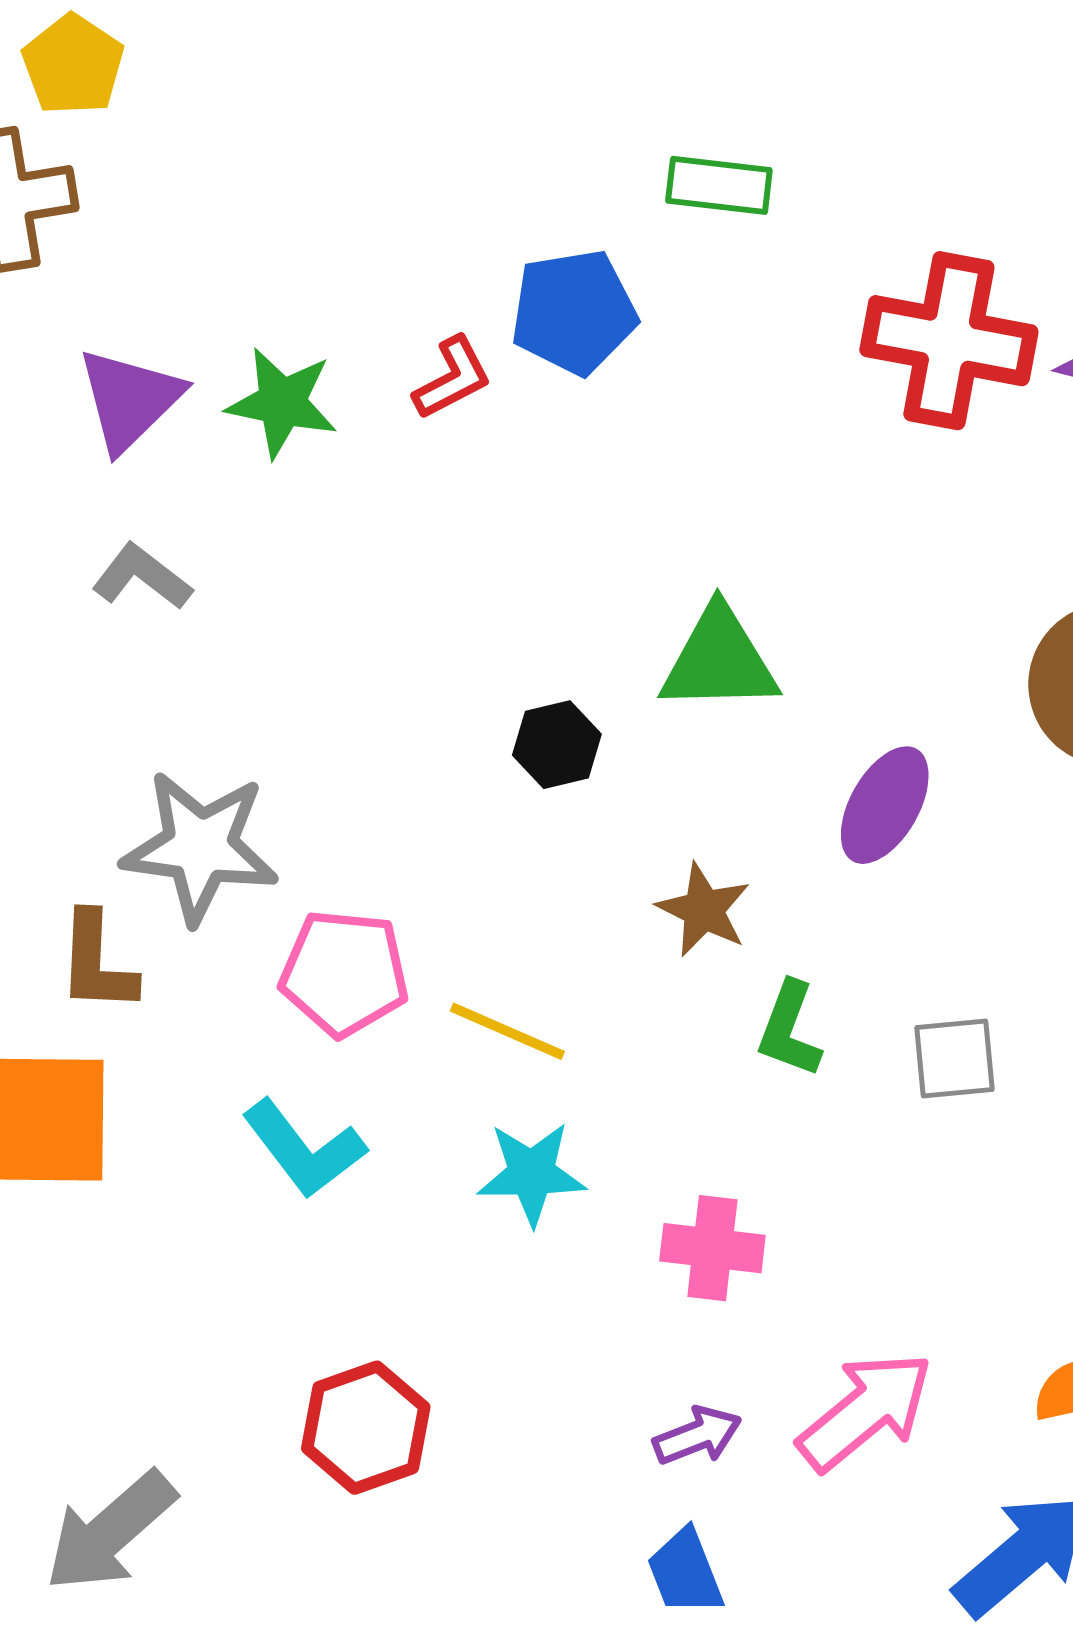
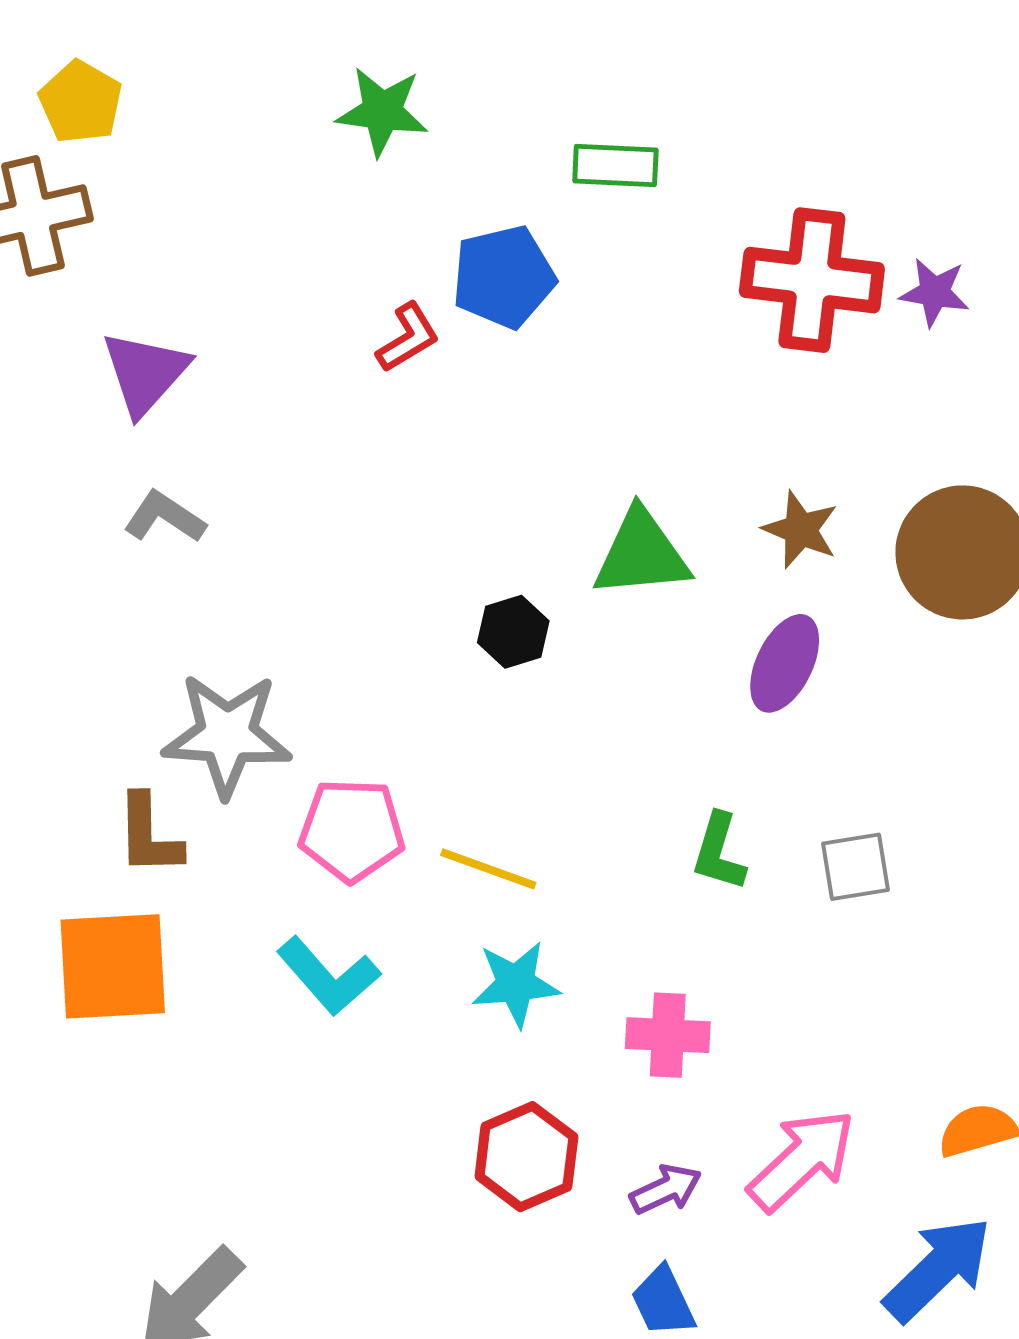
green star: (282, 403) -> (382, 111), moved
brown star: (704, 910) -> (801, 530), moved
red hexagon: (366, 1428) -> (526, 1157), moved

